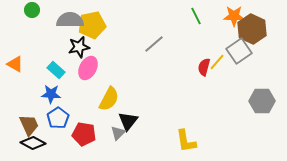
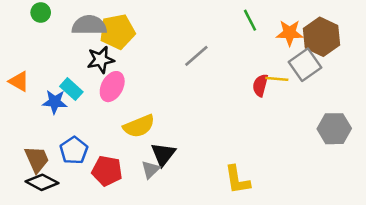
orange star: (234, 16) -> (290, 33), moved
yellow line: (217, 62) -> (277, 79), turned 54
blue star: (51, 94) -> (55, 102), moved
yellow semicircle: (109, 99) -> (139, 126), turned 40

